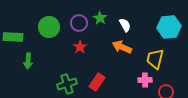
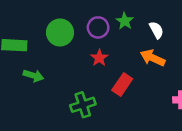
green arrow: (28, 61) -> (33, 76), turned -77
red rectangle: (97, 82) -> (122, 85), moved

